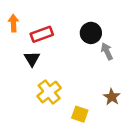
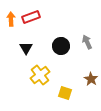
black circle: (91, 33) -> (61, 46), moved
red rectangle: (42, 34) -> (31, 17), moved

